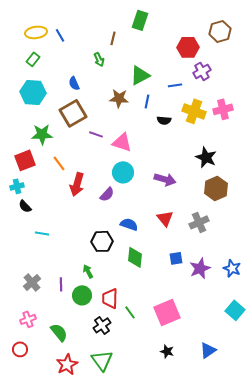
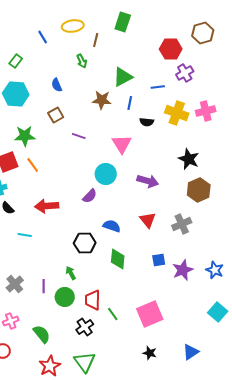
yellow ellipse: (36, 32) -> (73, 26), moved
brown square: (73, 113) -> (56, 115), size x0.6
pink triangle: (122, 142) -> (122, 144), moved, turned 40
orange line: (59, 163) -> (33, 165), moved
red arrow: (77, 184) -> (47, 206), moved, turned 70

